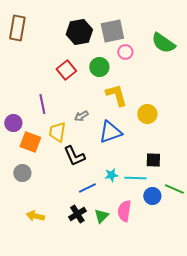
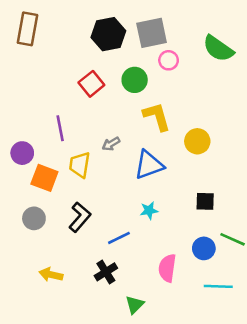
black L-shape: (74, 156) -> (80, 217), moved, turned -115
cyan star: (111, 175) -> (149, 211), moved
cyan line: (135, 178) -> (218, 286), moved
green triangle: (101, 216) -> (135, 305), moved

